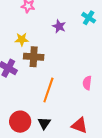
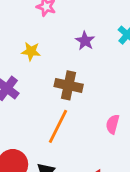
brown cross: (34, 57) -> (69, 85), moved

